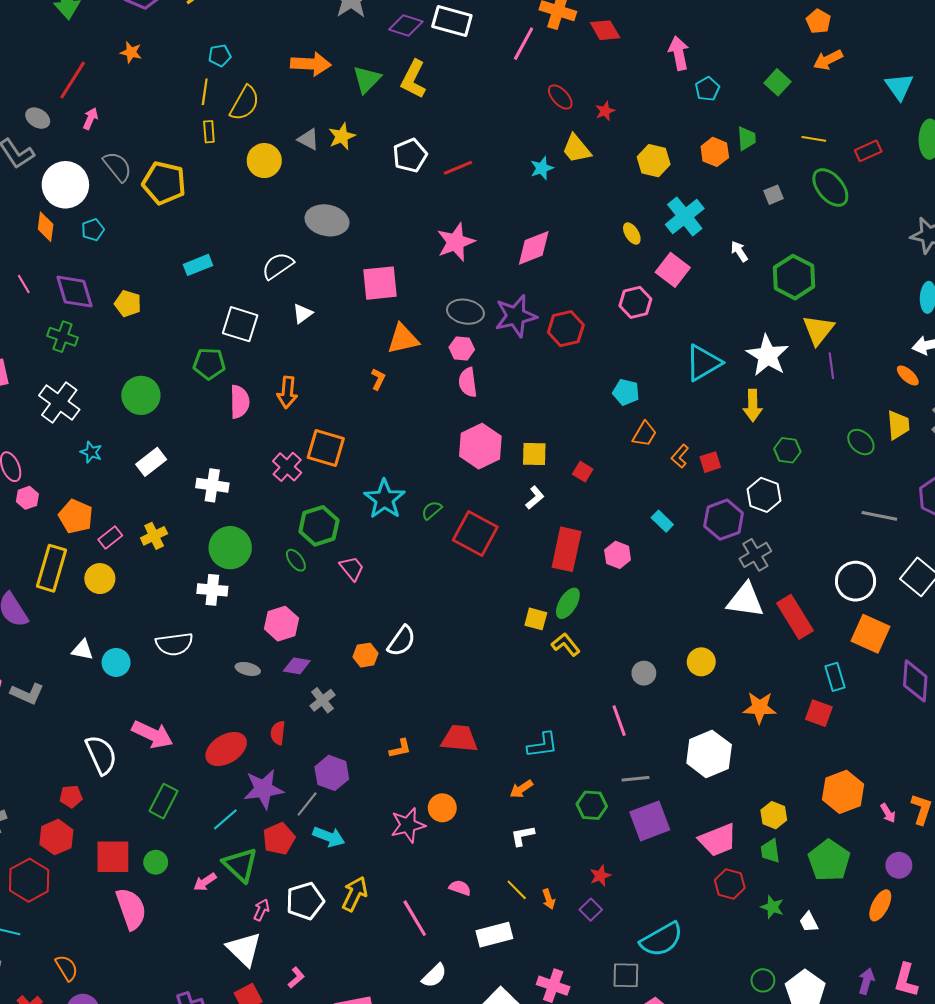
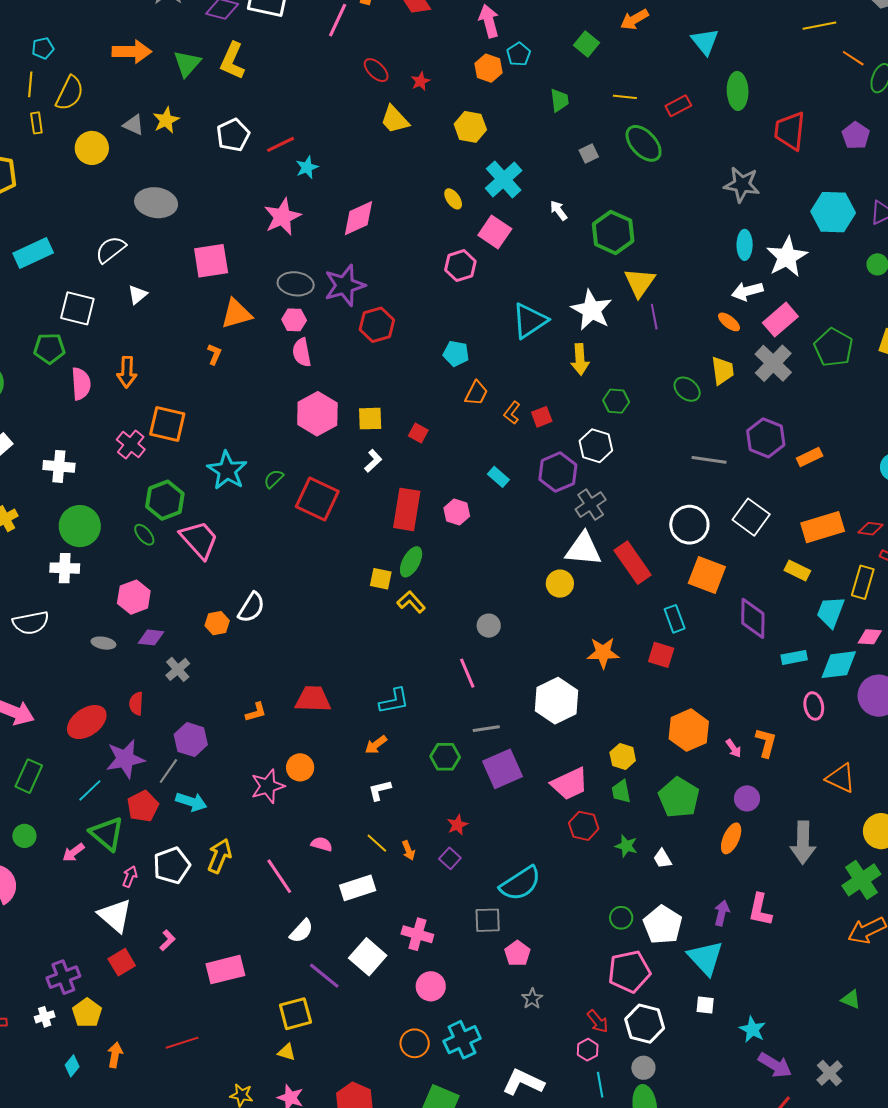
orange hexagon: (715, 152) -> (489, 68), moved
cyan star: (542, 168) -> (307, 167), moved
cyan rectangle: (198, 265) -> (33, 253), size x1.4
red hexagon: (566, 329) -> (377, 325), moved
pink trapezoid: (352, 568) -> (199, 540), size x1.6
yellow circle: (701, 662) -> (560, 584), moved

